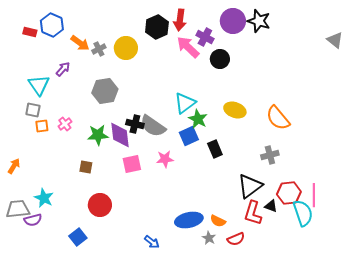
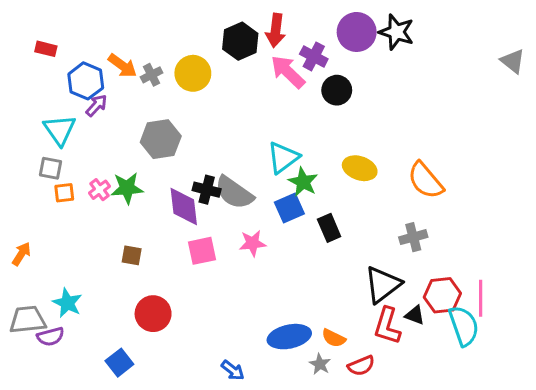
blue hexagon: (52, 25) -> (86, 81), moved
green star: (98, 135) -> (127, 188), moved

